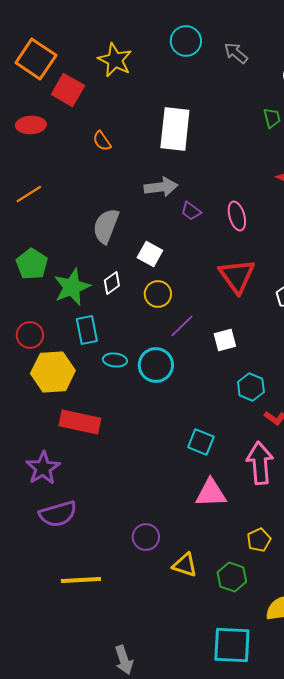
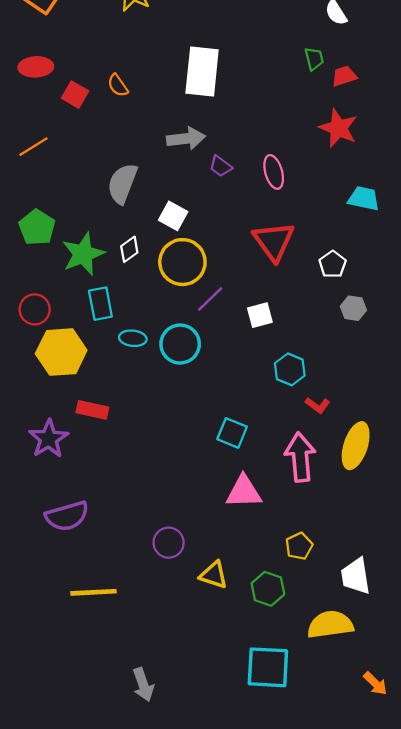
red square: (68, 90) -> (75, 95), moved, size x0.7
yellow circle: (158, 294) -> (182, 262), size x1.5
red rectangle: (80, 422) -> (92, 410), size x0.7
purple star: (43, 468) -> (48, 439), moved

